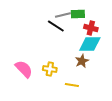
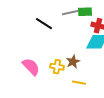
black line: (56, 26) -> (44, 24), moved
brown star: (82, 61) -> (73, 62), moved

